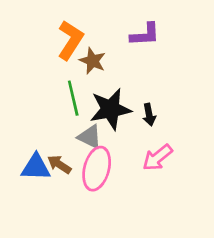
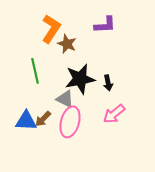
green line: (73, 98) -> (35, 71), moved
brown arrow: (59, 164) -> (43, 119), turned -78

